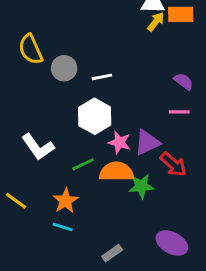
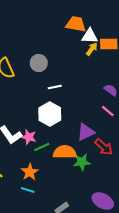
gray circle: (64, 68) -> (39, 63), moved
pink line: (179, 112) -> (108, 111), turned 40
pink star: (119, 142) -> (29, 137), moved

